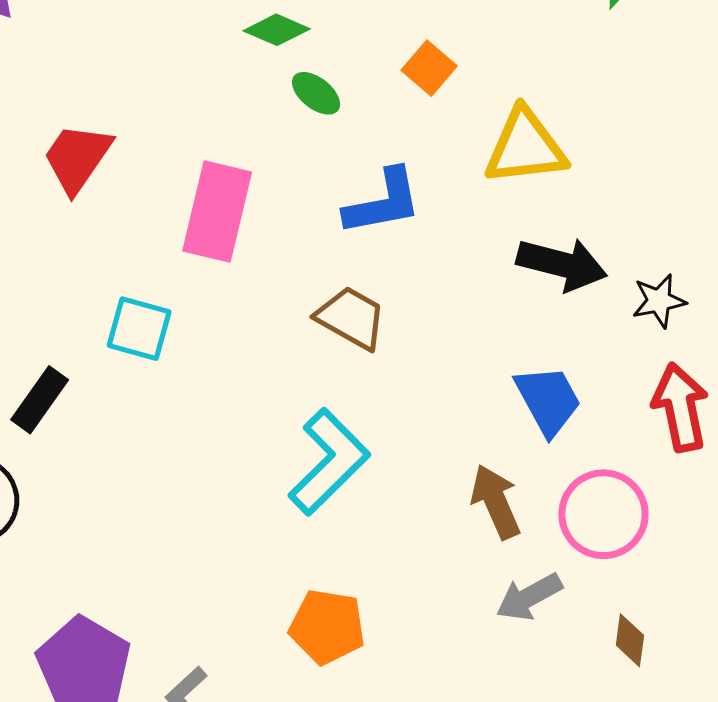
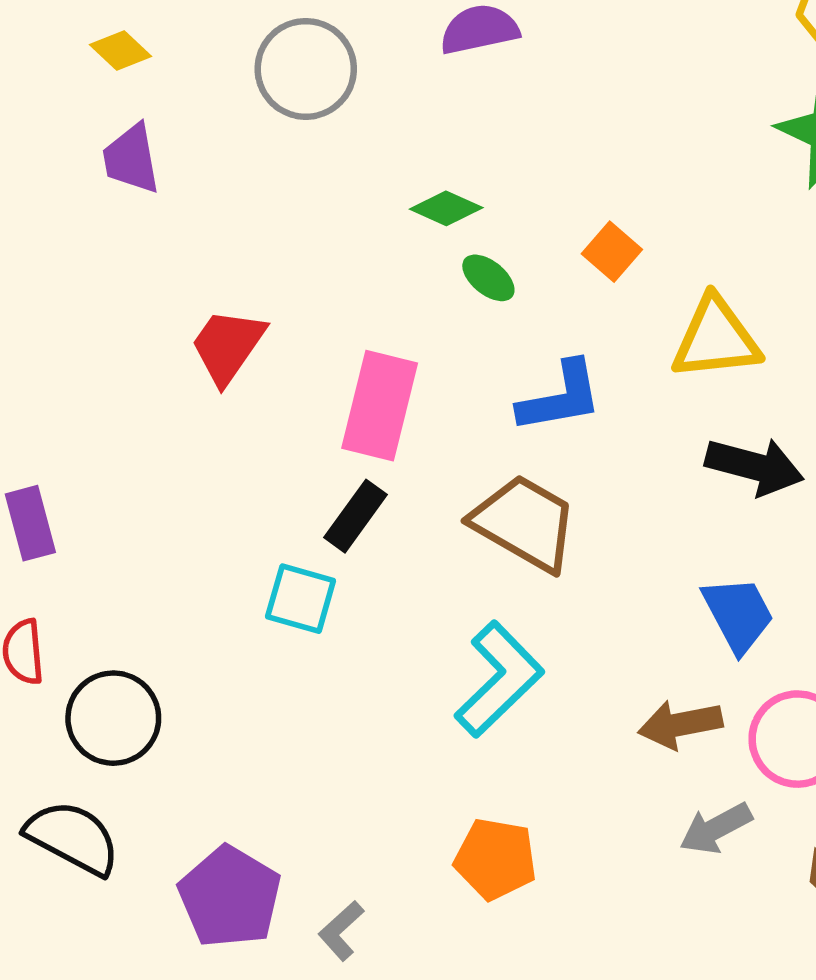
brown trapezoid: (351, 318) -> (525, 523), size x1.4
cyan square: (139, 329) -> (301, 599), moved
black rectangle: (40, 400) -> (356, 516), moved
brown arrow: (496, 502) -> (680, 724), turned -78

